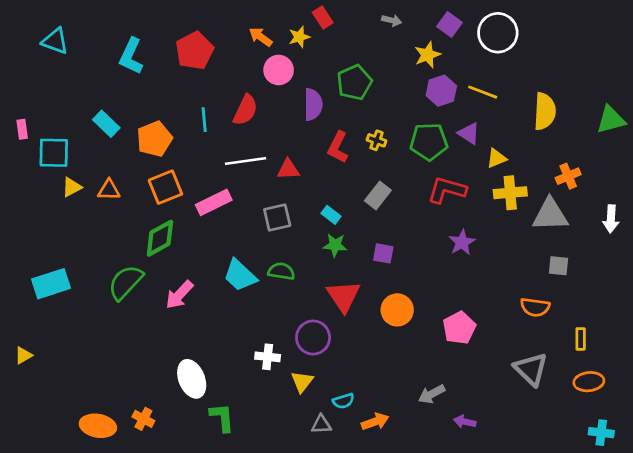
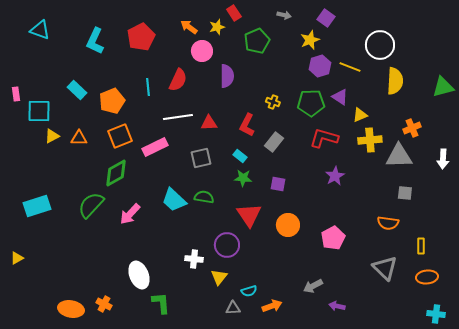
white circle: (498, 33) -> (380, 45), moved
green pentagon: (354, 82) -> (257, 41), moved
red L-shape: (338, 147) -> (247, 125), moved

